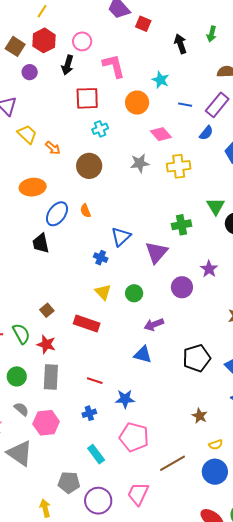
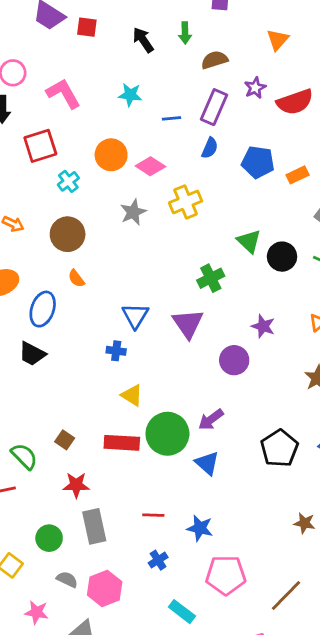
green arrow: (212, 34) -> (185, 33), moved
orange circle: (137, 103) -> (111, 155), moved
orange semicircle: (85, 211) -> (76, 278), moved
black trapezoid: (41, 243) -> (32, 354), turned -35
green circle: (134, 293) -> (167, 434), moved, size x1.8
green semicircle: (21, 334) -> (24, 456), moved
blue triangle: (143, 355) -> (207, 463), turned 42
blue star: (125, 399) -> (200, 528), turned 30

